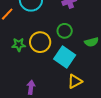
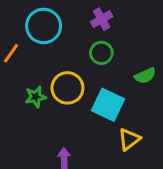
green circle: (65, 31) -> (101, 53), moved

